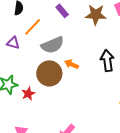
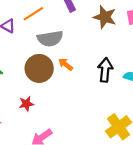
red star: (28, 94) -> (26, 104), moved

